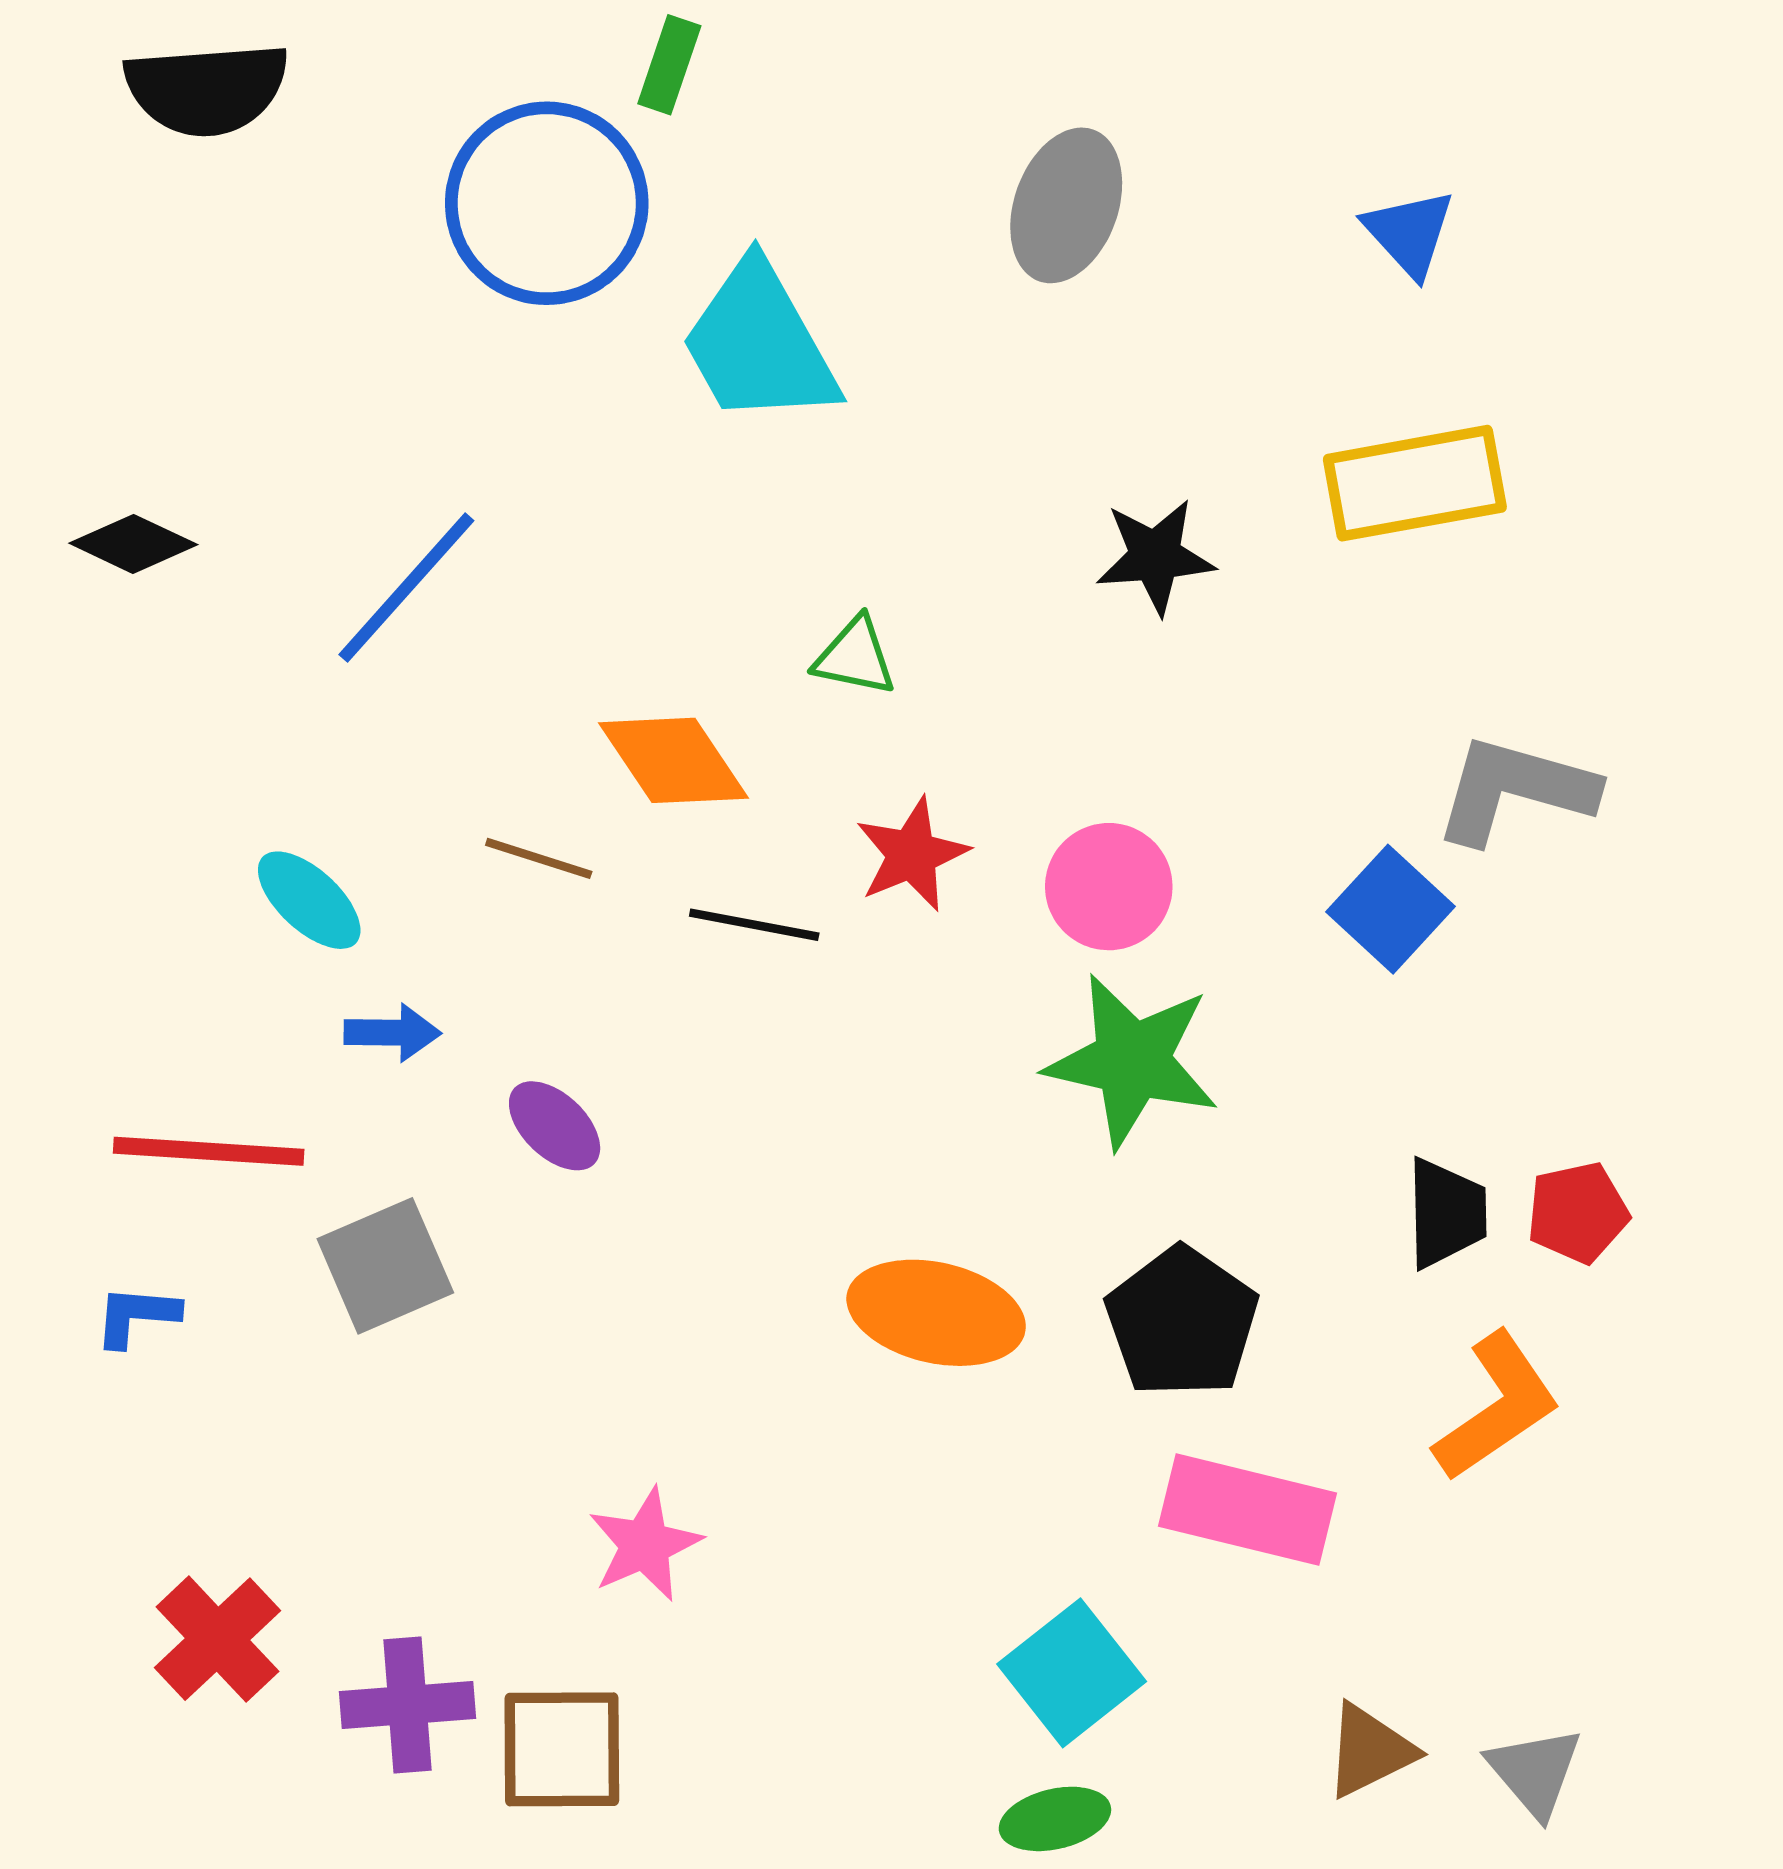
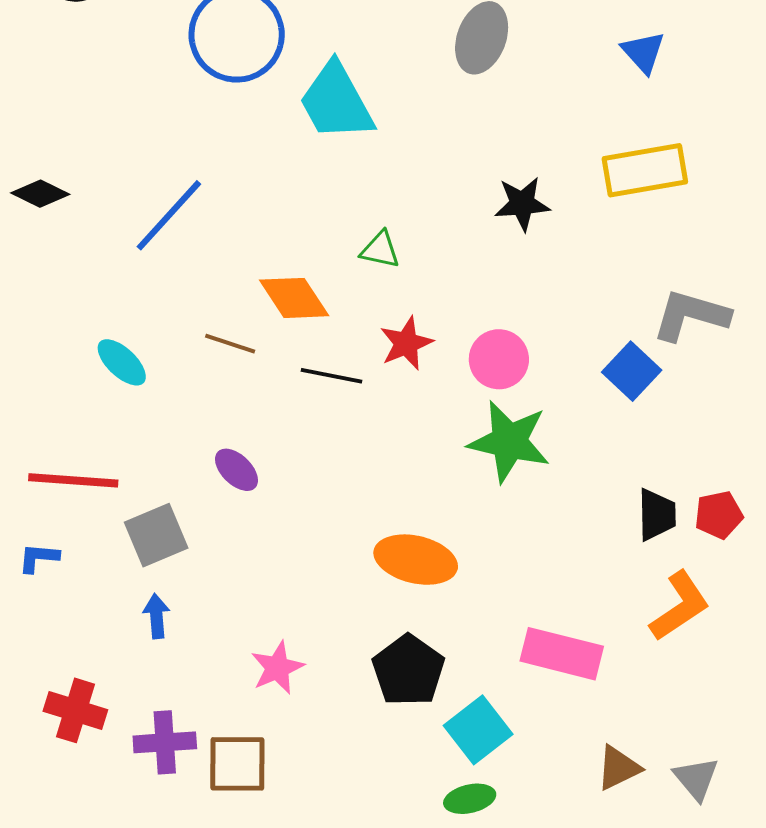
blue arrow: (392, 1033) -> (156, 616), moved, turned -96
black pentagon: (1182, 1322) -> (408, 670), moved
red cross: (217, 1639) -> (75, 710), turned -30

